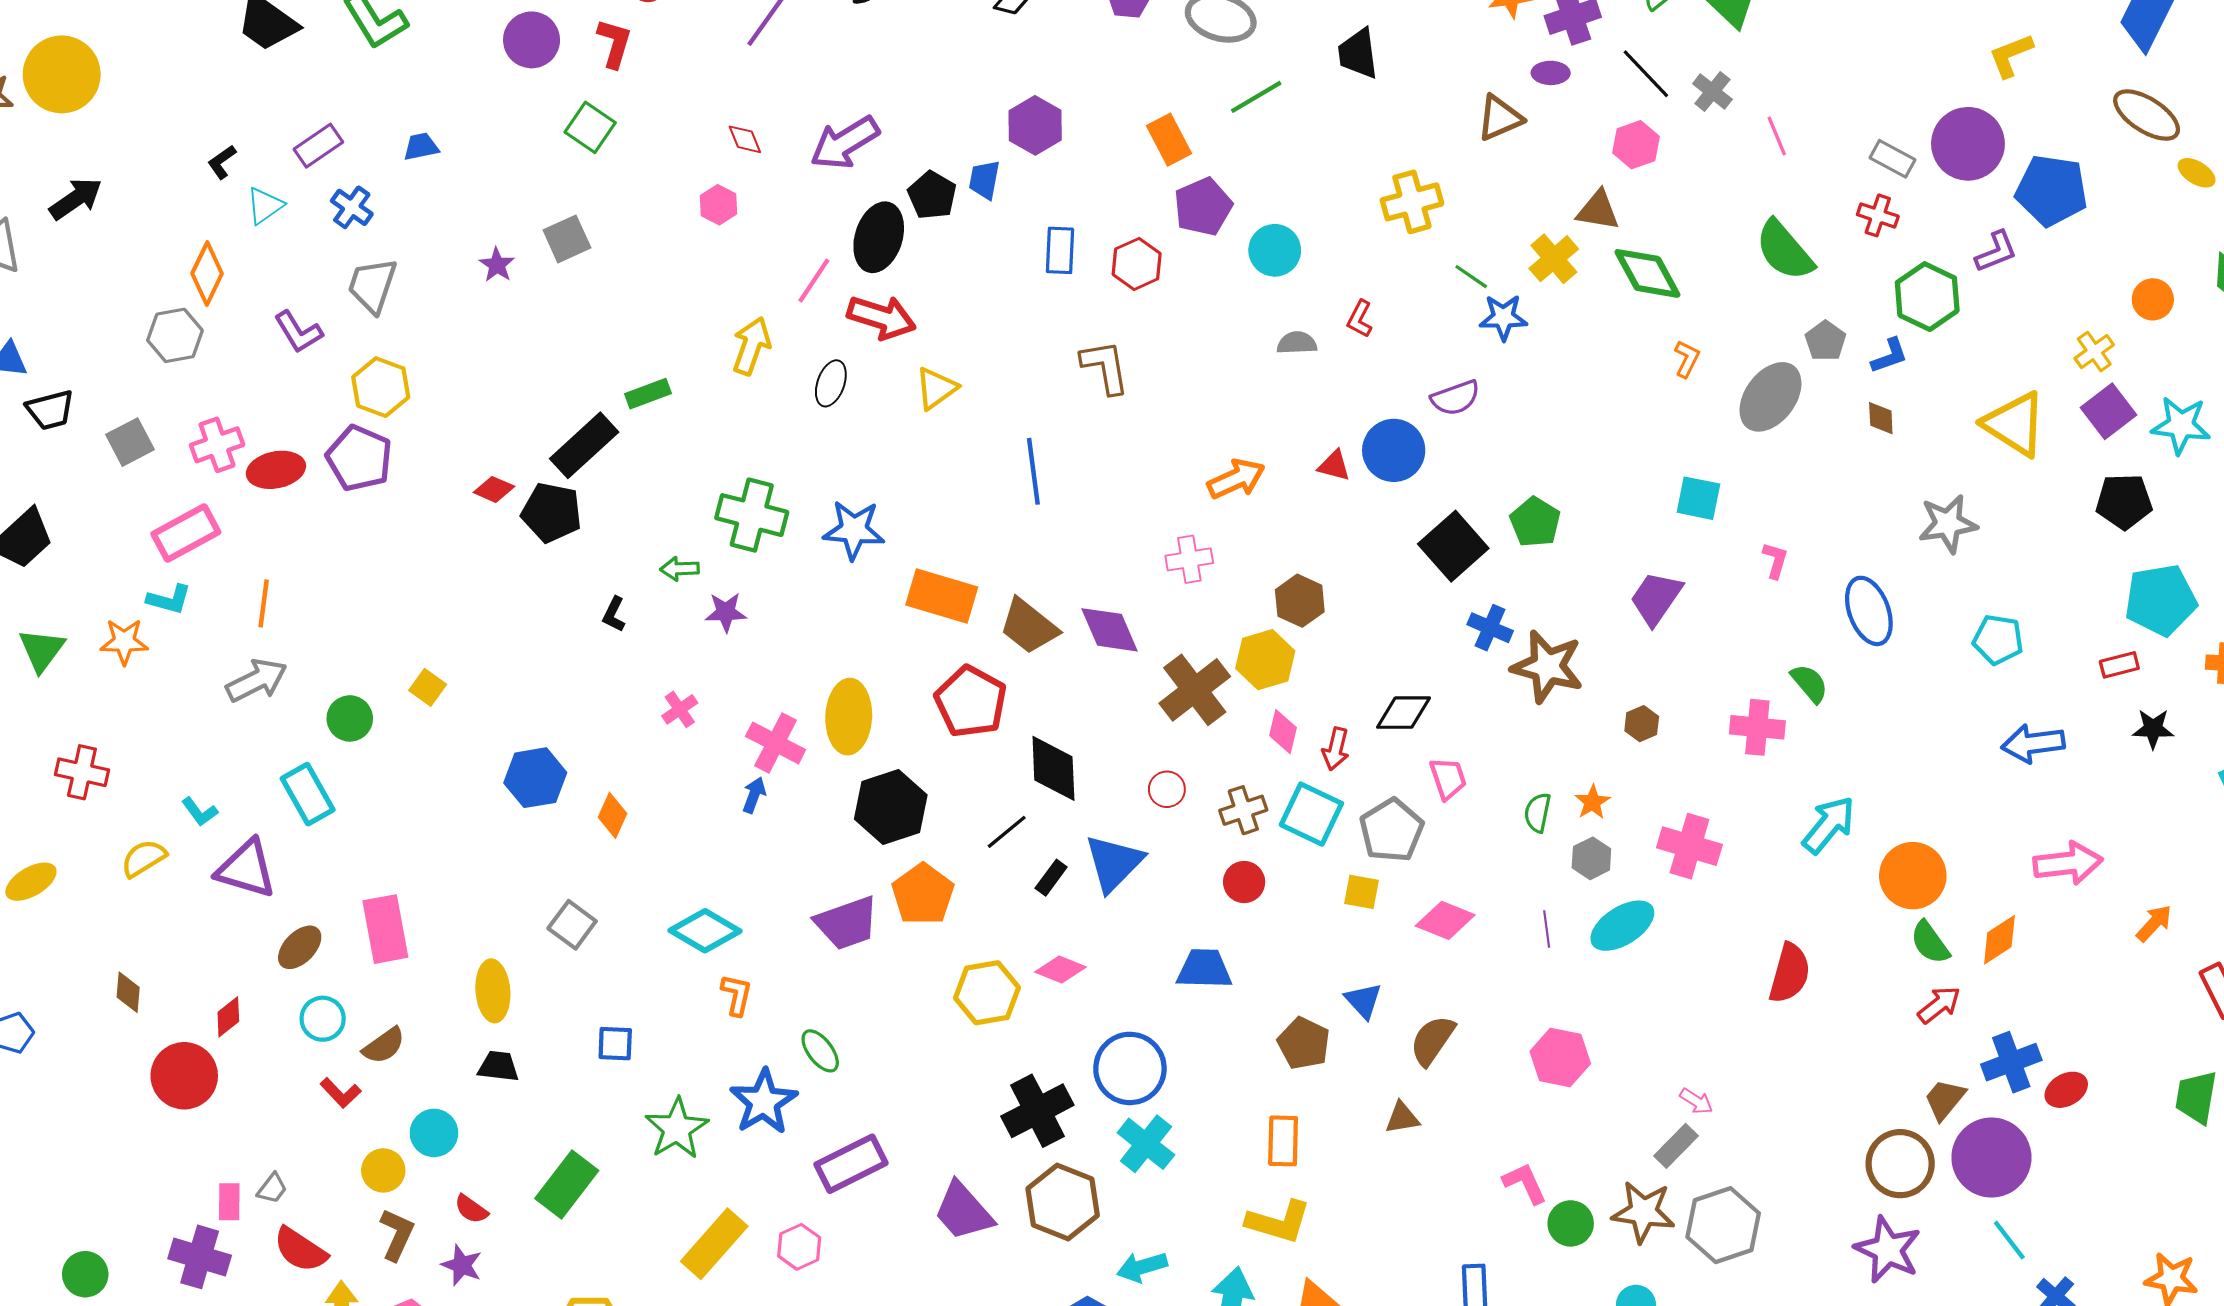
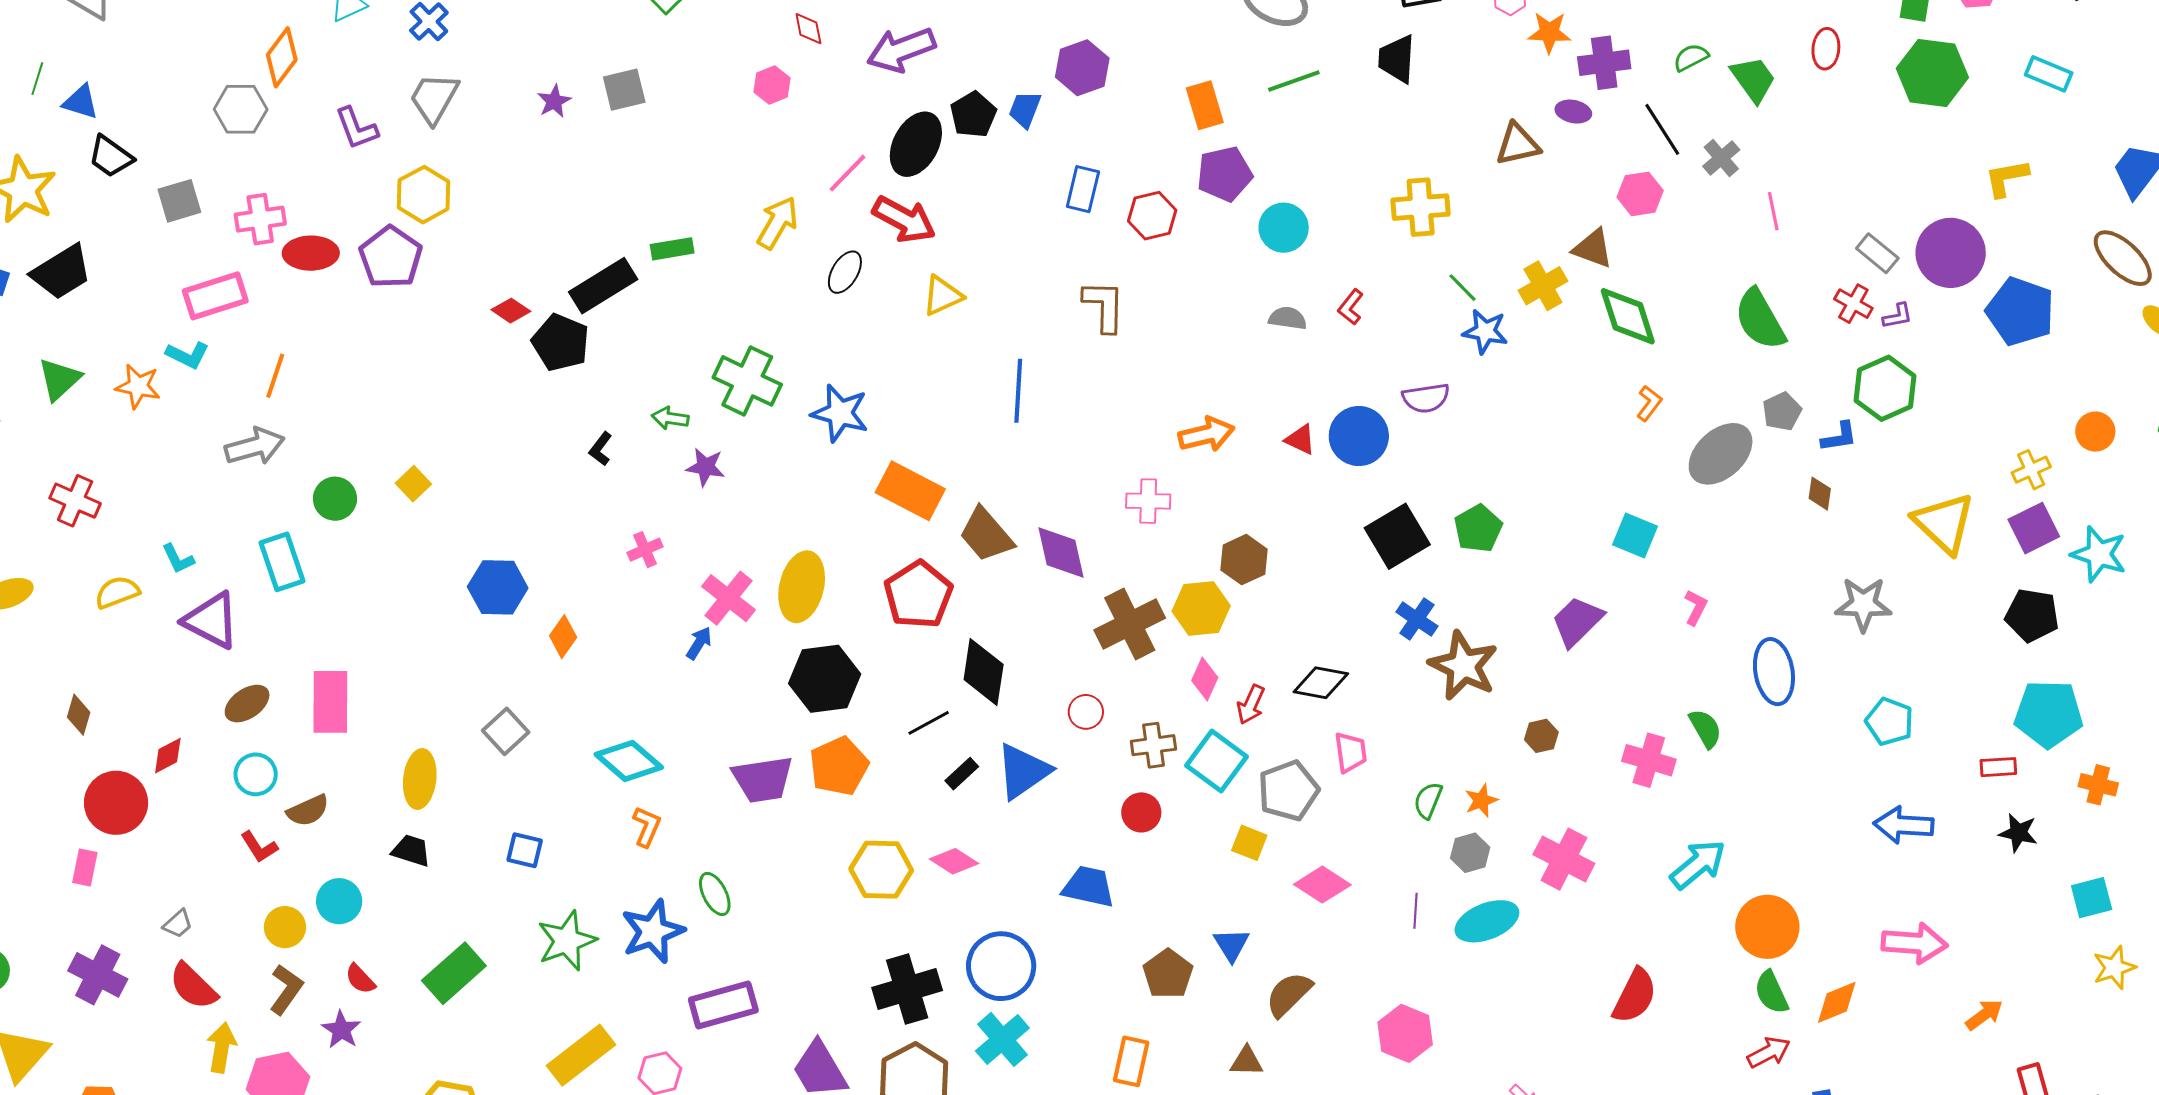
purple L-shape: (1996, 252) -> (1898, 316), moved, size x0.7
black trapezoid: (50, 410) -> (111, 156), turned 39
pink rectangle: (229, 1202) -> (85, 868), moved

